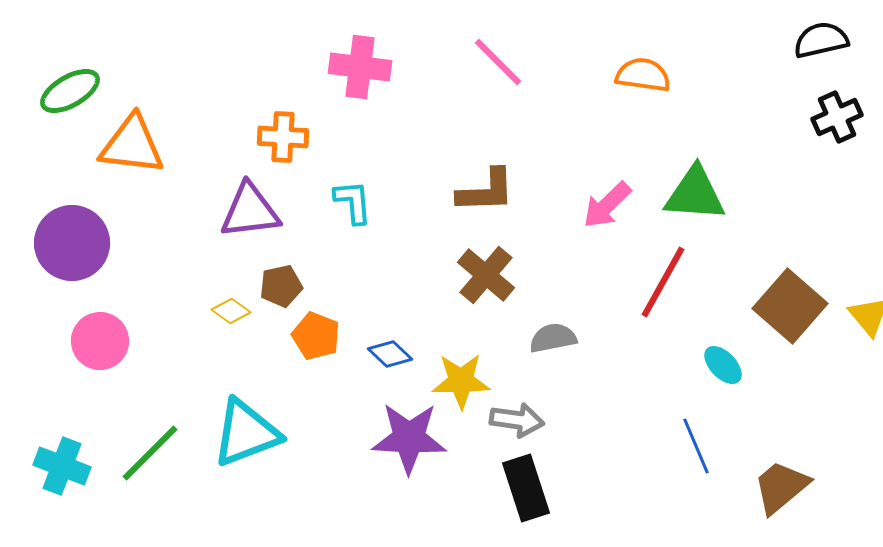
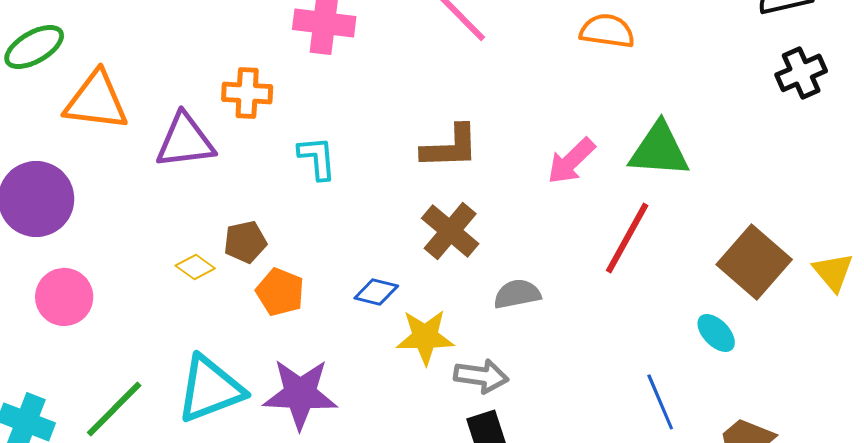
purple triangle: (250, 211) -> (185, 141), moved
blue diamond: (390, 354) -> (376, 292), moved, turned -30
cyan ellipse: (723, 365) -> (716, 333), moved
purple star: (409, 438) -> (300, 394), moved

